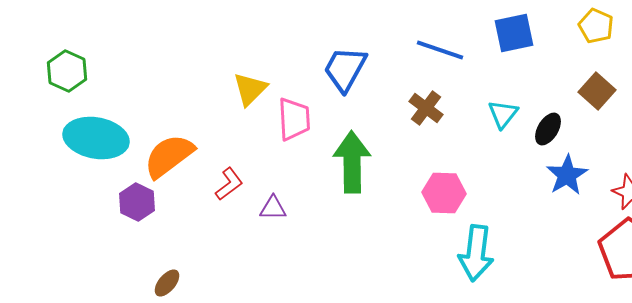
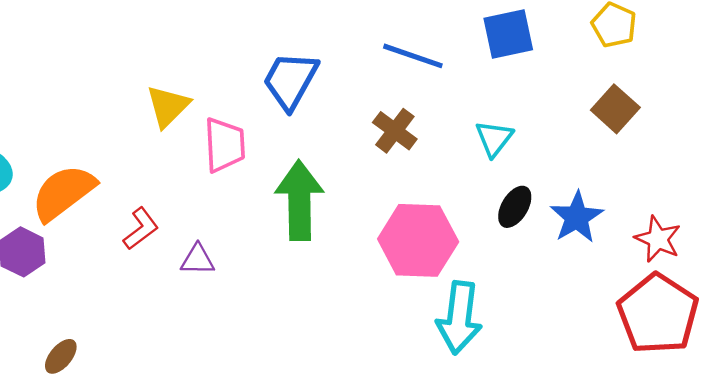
black ellipse: (548, 129) -> (515, 207), moved
pink hexagon: (444, 193) -> (418, 240), size x1.4

